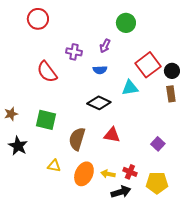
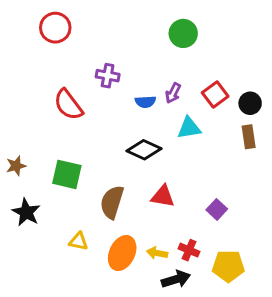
purple arrow: (105, 46) -> (173, 93), moved
red square: (148, 65) -> (215, 95), size x0.7
purple square: (158, 144) -> (217, 209), moved

